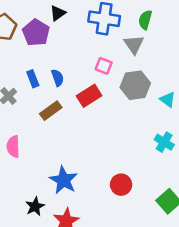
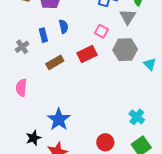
blue semicircle: (58, 78) -> (64, 26), moved
cyan cross: (164, 142) -> (137, 117), moved
red circle: (121, 185) -> (105, 142), moved

